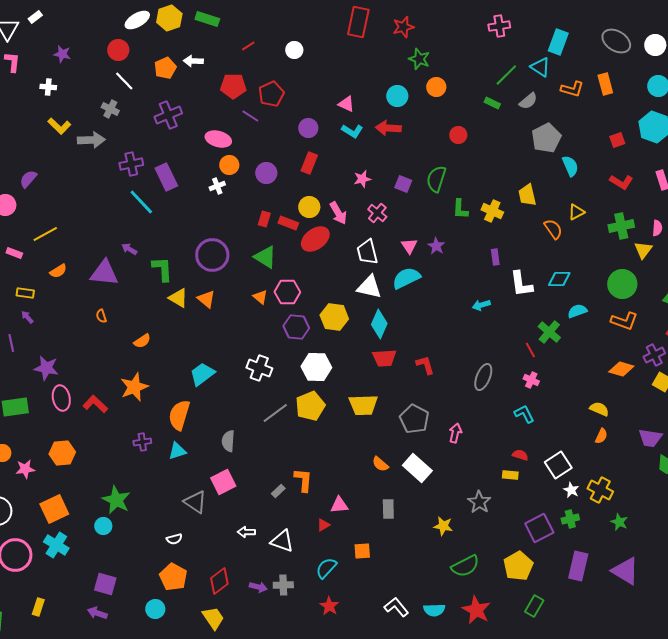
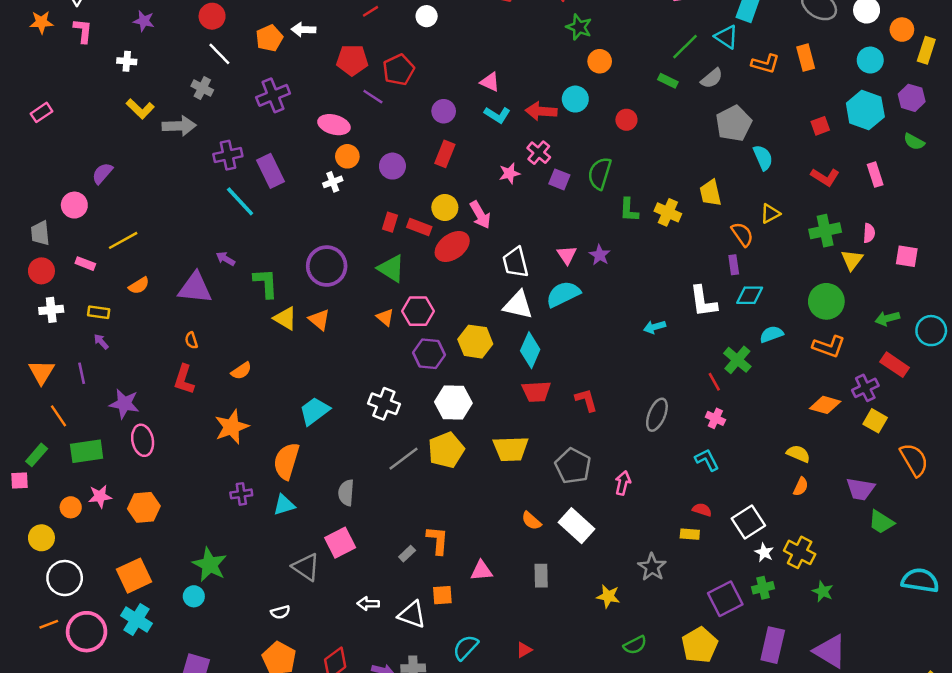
cyan circle: (397, 96) -> (575, 99), moved
pink cross: (377, 213) -> (539, 153), moved
purple rectangle: (495, 257) -> (734, 265), moved
red L-shape: (95, 404) -> (184, 379), moved, turned -115
pink star: (25, 469) -> (100, 496), moved
red triangle: (323, 525) -> (524, 650), moved
orange square: (362, 551) -> (442, 595), moved
green semicircle: (465, 566) -> (635, 645), size x0.7

